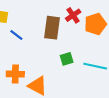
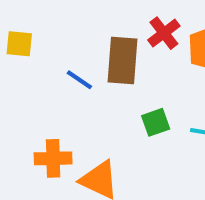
blue line: (16, 35) -> (79, 80), moved

